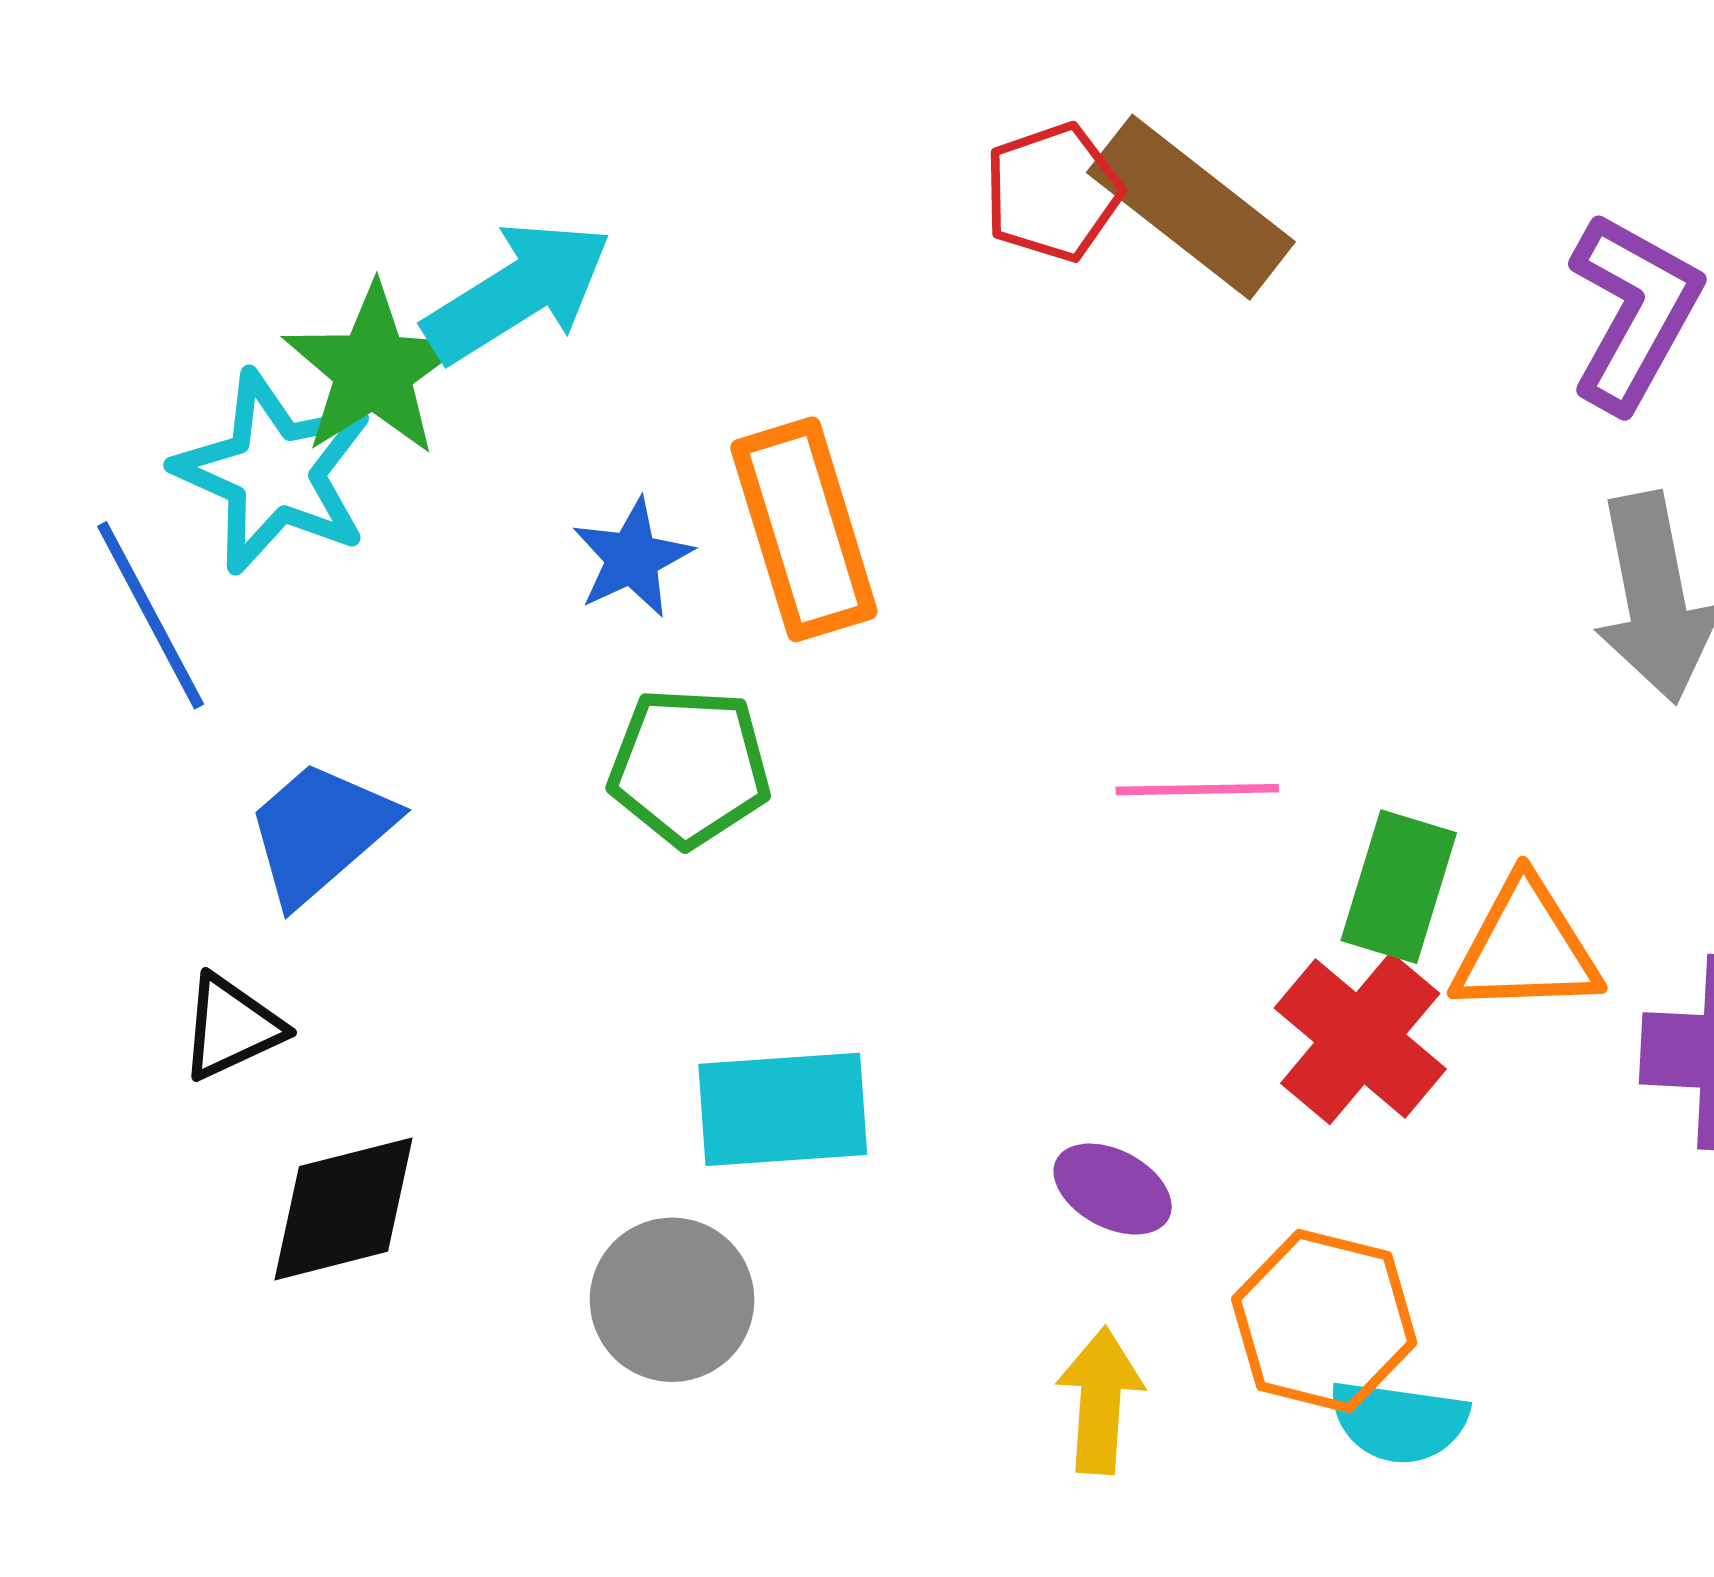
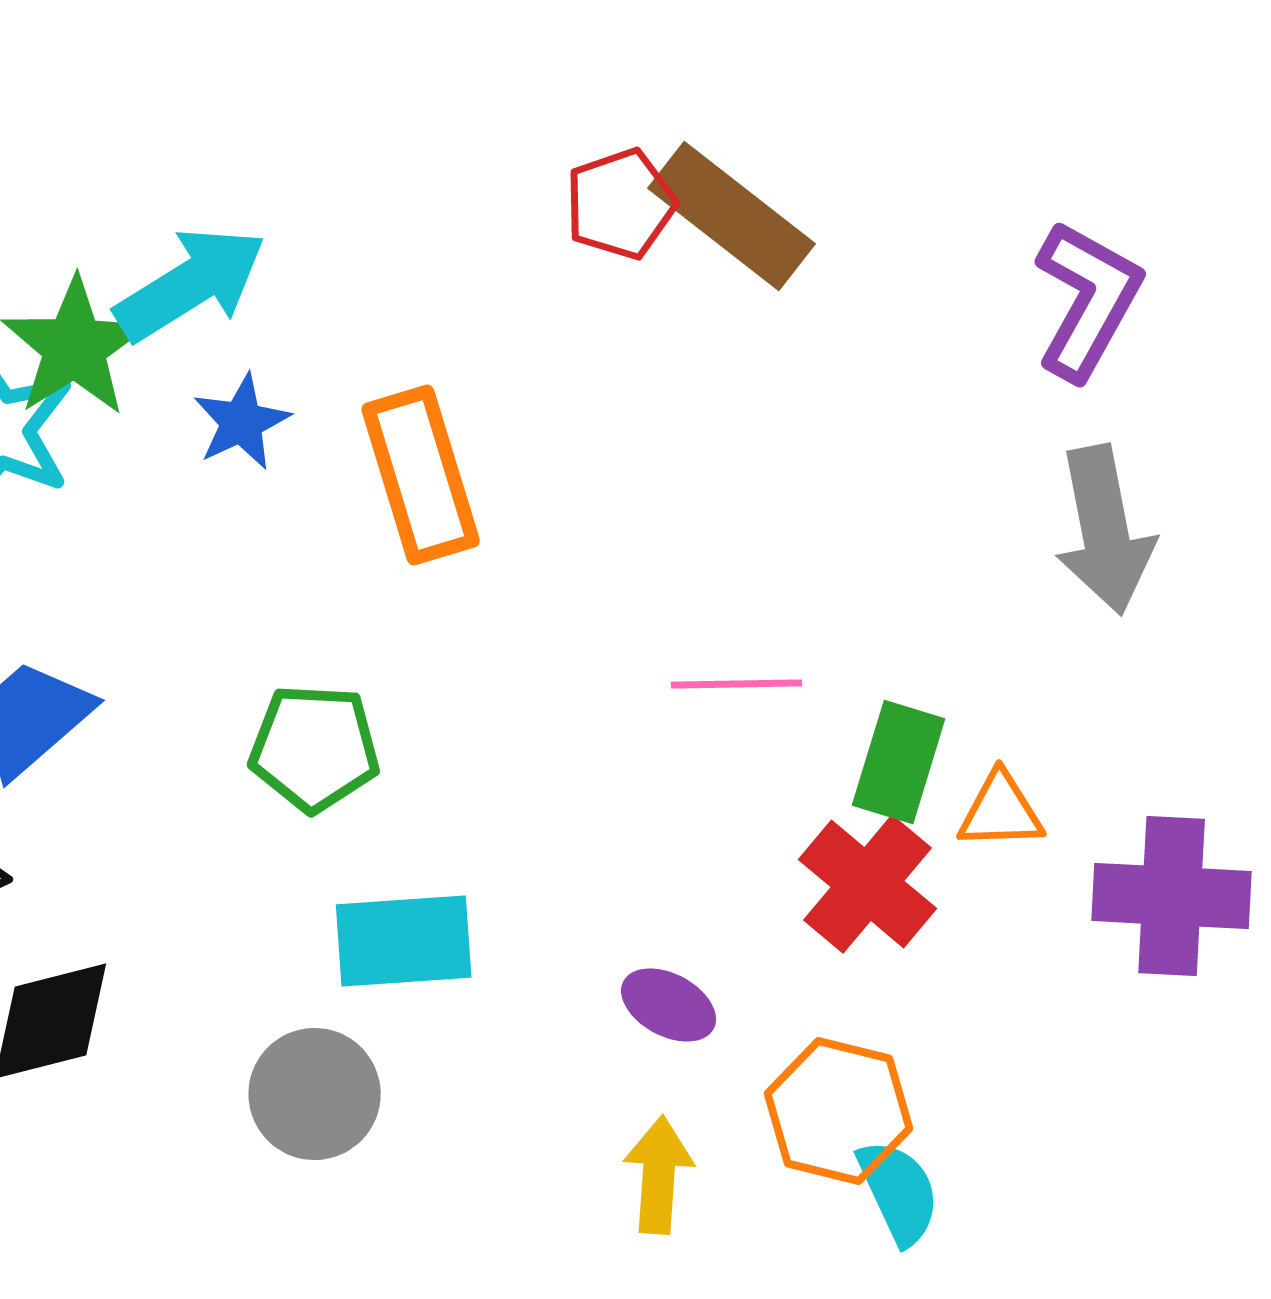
blue star: (632, 558) -> (242, 422), moved
green pentagon: (689, 767) -> (315, 748), moved
orange triangle: (1526, 948) -> (1001, 811), size x0.7
cyan semicircle: (1399, 1422) -> (899, 1192), turned -123

